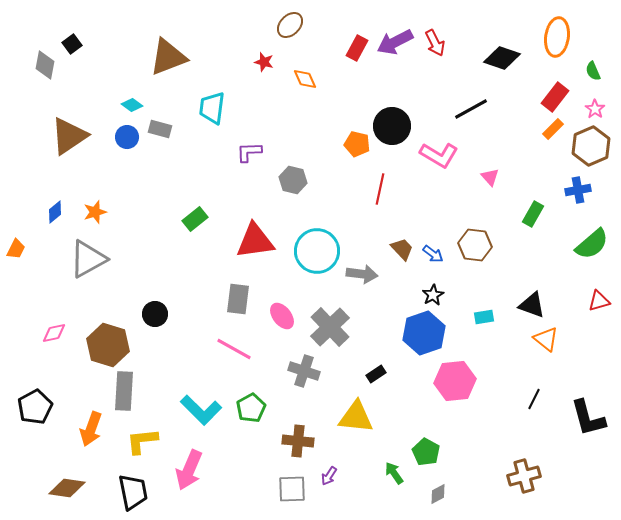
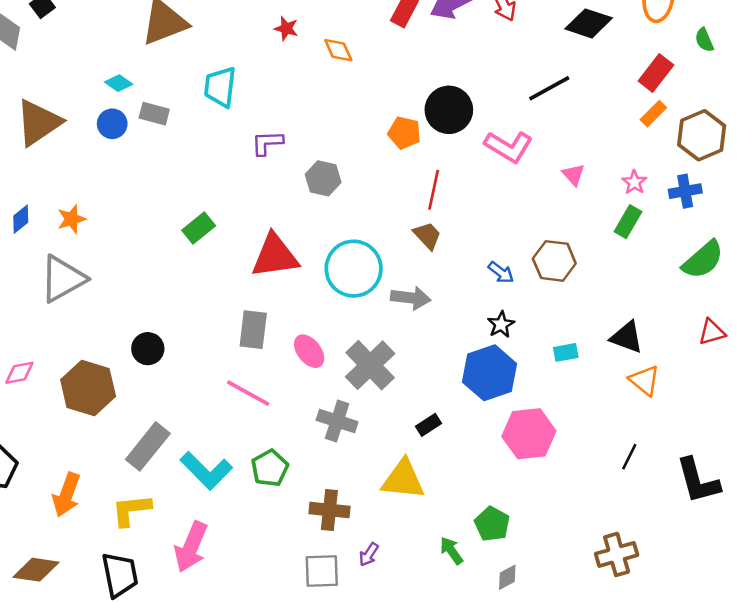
pink star: (595, 109) -> (634, 182), moved
brown trapezoid: (402, 249) -> (427, 236), moved
gray rectangle: (124, 391) -> (148, 446), moved, turned 36

